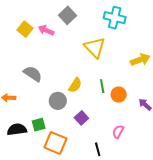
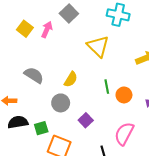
pink arrow: (46, 30) -> (47, 29), turned 91
yellow semicircle: (75, 85) -> (71, 79), moved
black semicircle: (17, 129) -> (18, 122), moved
pink semicircle: (118, 132) -> (124, 134), size x1.6

